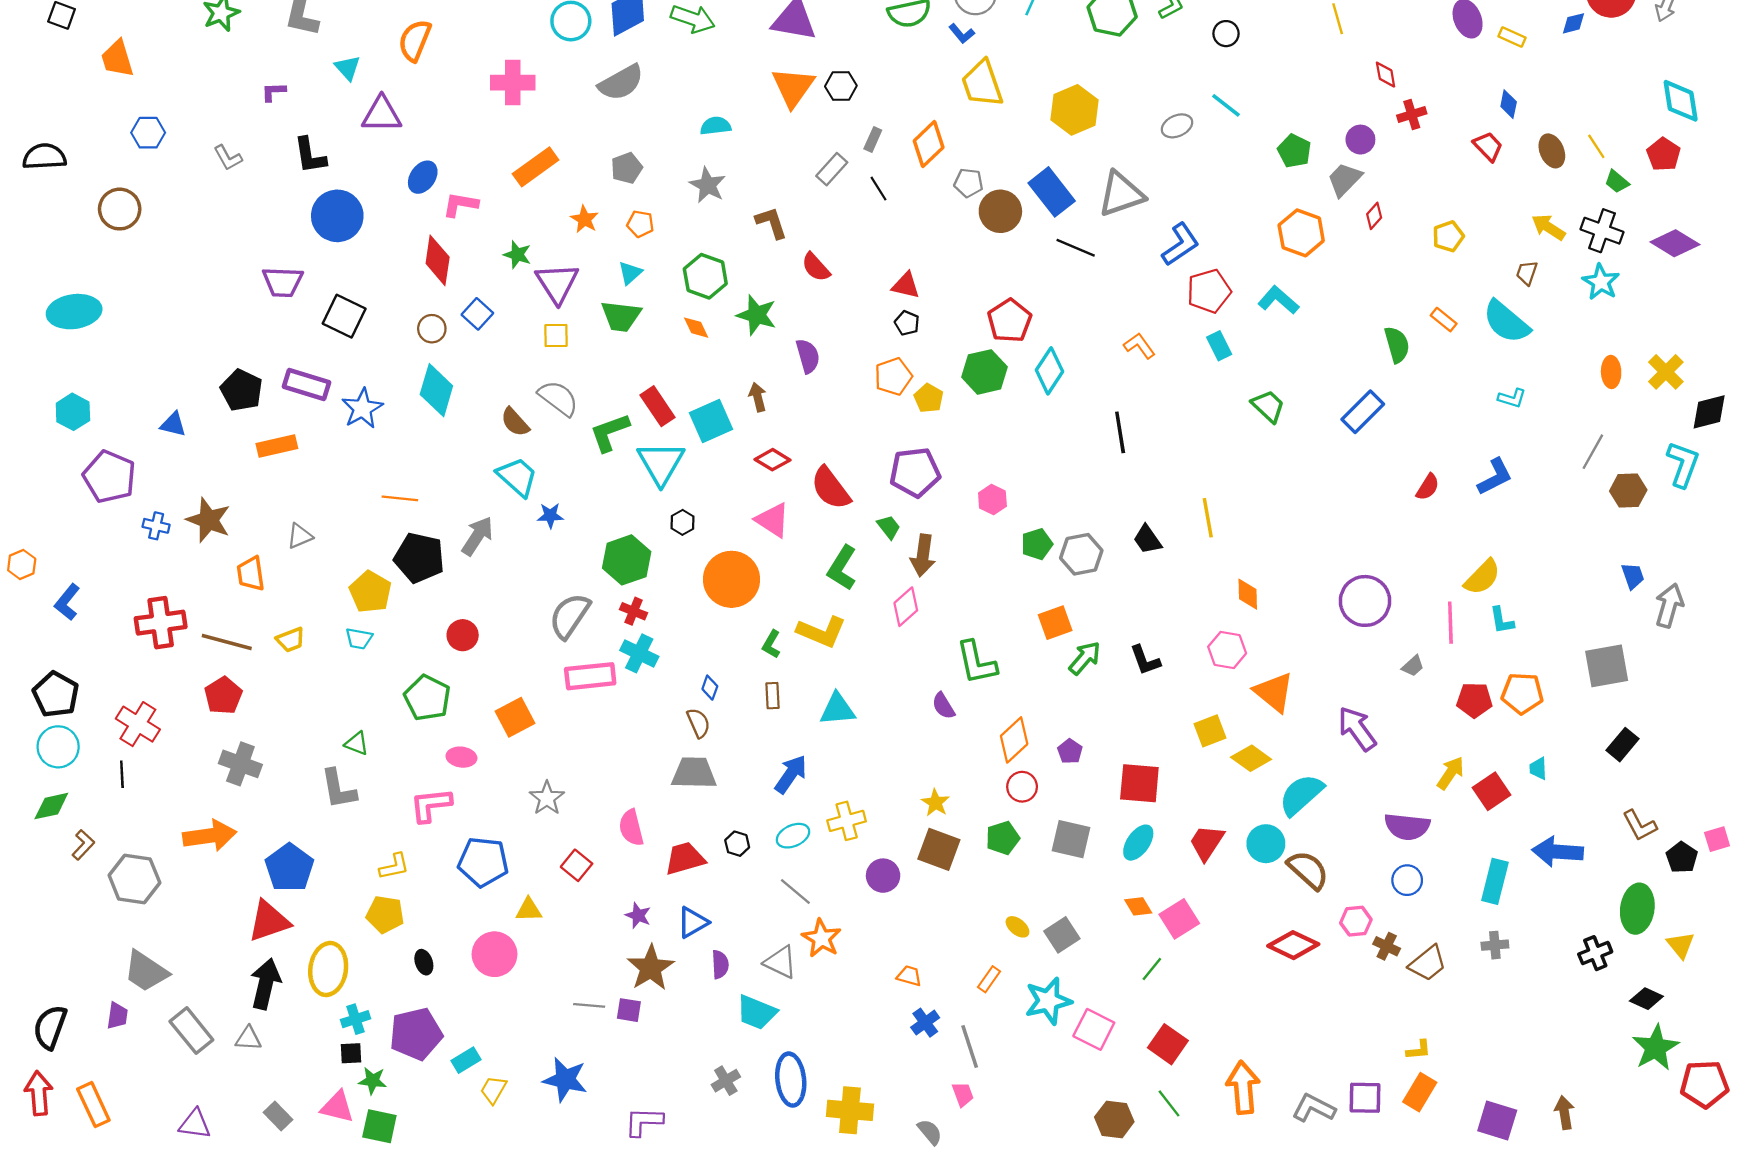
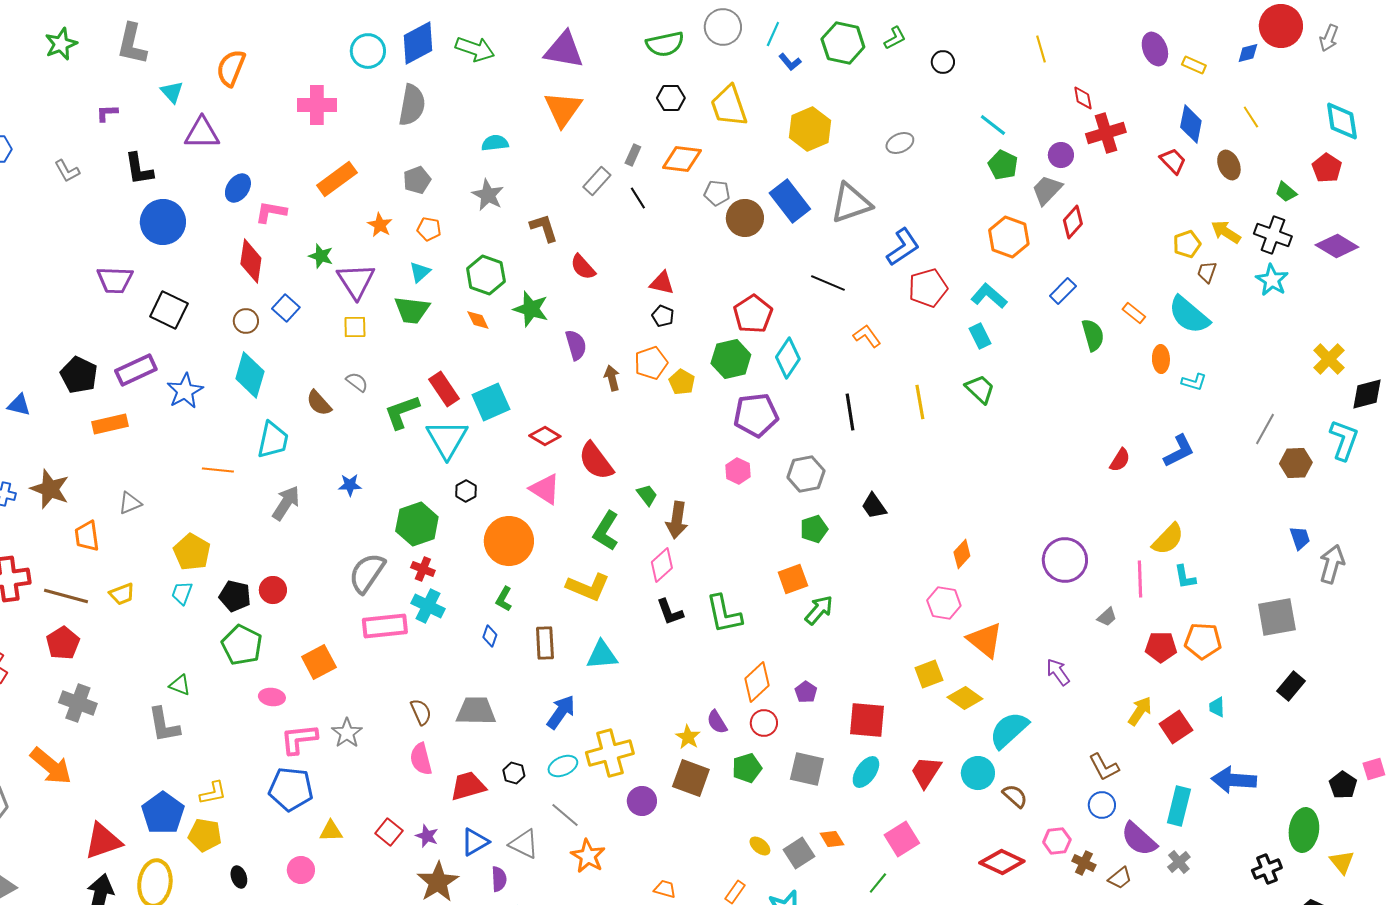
blue L-shape: (962, 34) -> (790, 62), moved
gray semicircle: (621, 83) -> (412, 105), turned -51
black hexagon: (841, 86) -> (671, 98), moved
blue diamond: (1509, 104) -> (1191, 124), size x1.5
cyan line: (1226, 105) -> (993, 125), moved
red cross: (1412, 114) -> (1106, 133), size x1.5
orange diamond: (929, 144) -> (682, 159), turned 51
yellow line: (1596, 146) -> (1251, 117), moved
red diamond: (1374, 216) -> (1073, 222), size x1.4
yellow pentagon: (1448, 236) -> (1187, 244), moved
black line: (1076, 248) -> (828, 283), moved
cyan rectangle: (1219, 346) -> (980, 336), moved
orange ellipse: (1611, 372) -> (1161, 359), moved
purple rectangle: (307, 384) -> (136, 370), turned -42
brown arrow: (758, 397) -> (612, 378), moved
gray semicircle: (558, 398) -> (357, 382), size x0.6
blue rectangle: (1363, 412) -> (1063, 291), moved, size x0.7
purple pentagon: (915, 472) -> (756, 415), moved
cyan trapezoid: (517, 477) -> (273, 440), moved, turned 60
yellow line: (1208, 518) -> (920, 402), moved
green pentagon: (1037, 544) -> (814, 529), moved
gray hexagon: (1081, 554) -> (806, 474), moved
black pentagon: (419, 558) -> (235, 596), moved, size x0.7
orange diamond: (1248, 594) -> (962, 554), turned 44
cyan trapezoid: (359, 639) -> (182, 593), turned 100
green L-shape: (771, 644) -> (504, 599), moved
black L-shape: (1145, 660) -> (670, 612), moved
brown rectangle: (773, 696) -> (545, 643), size x1.4
purple semicircle: (943, 706) -> (717, 722), moved
brown semicircle: (698, 723) -> (421, 712), moved
purple arrow: (1357, 729) -> (1058, 672), size x0.7
pink L-shape: (431, 805) -> (299, 739), moved
yellow cross: (847, 821) -> (610, 753), size x1.4
brown L-shape: (1640, 825) -> (1104, 767), moved
purple semicircle: (1407, 827) -> (1139, 839), moved, turned 36
orange arrow: (210, 836) -> (51, 766), turned 48
red square: (577, 865) -> (389, 832), moved
blue pentagon: (289, 868) -> (163, 813), moved
brown semicircle: (1308, 870) -> (1015, 796), size x0.7
orange diamond: (1138, 906) -> (832, 839), moved
gray cross: (1495, 945) -> (1179, 862), turned -35
pink circle: (495, 954) -> (301, 870), size x0.7
gray triangle: (780, 962) -> (524, 844), moved
brown trapezoid: (1428, 963) -> (1120, 878), size x0.7

